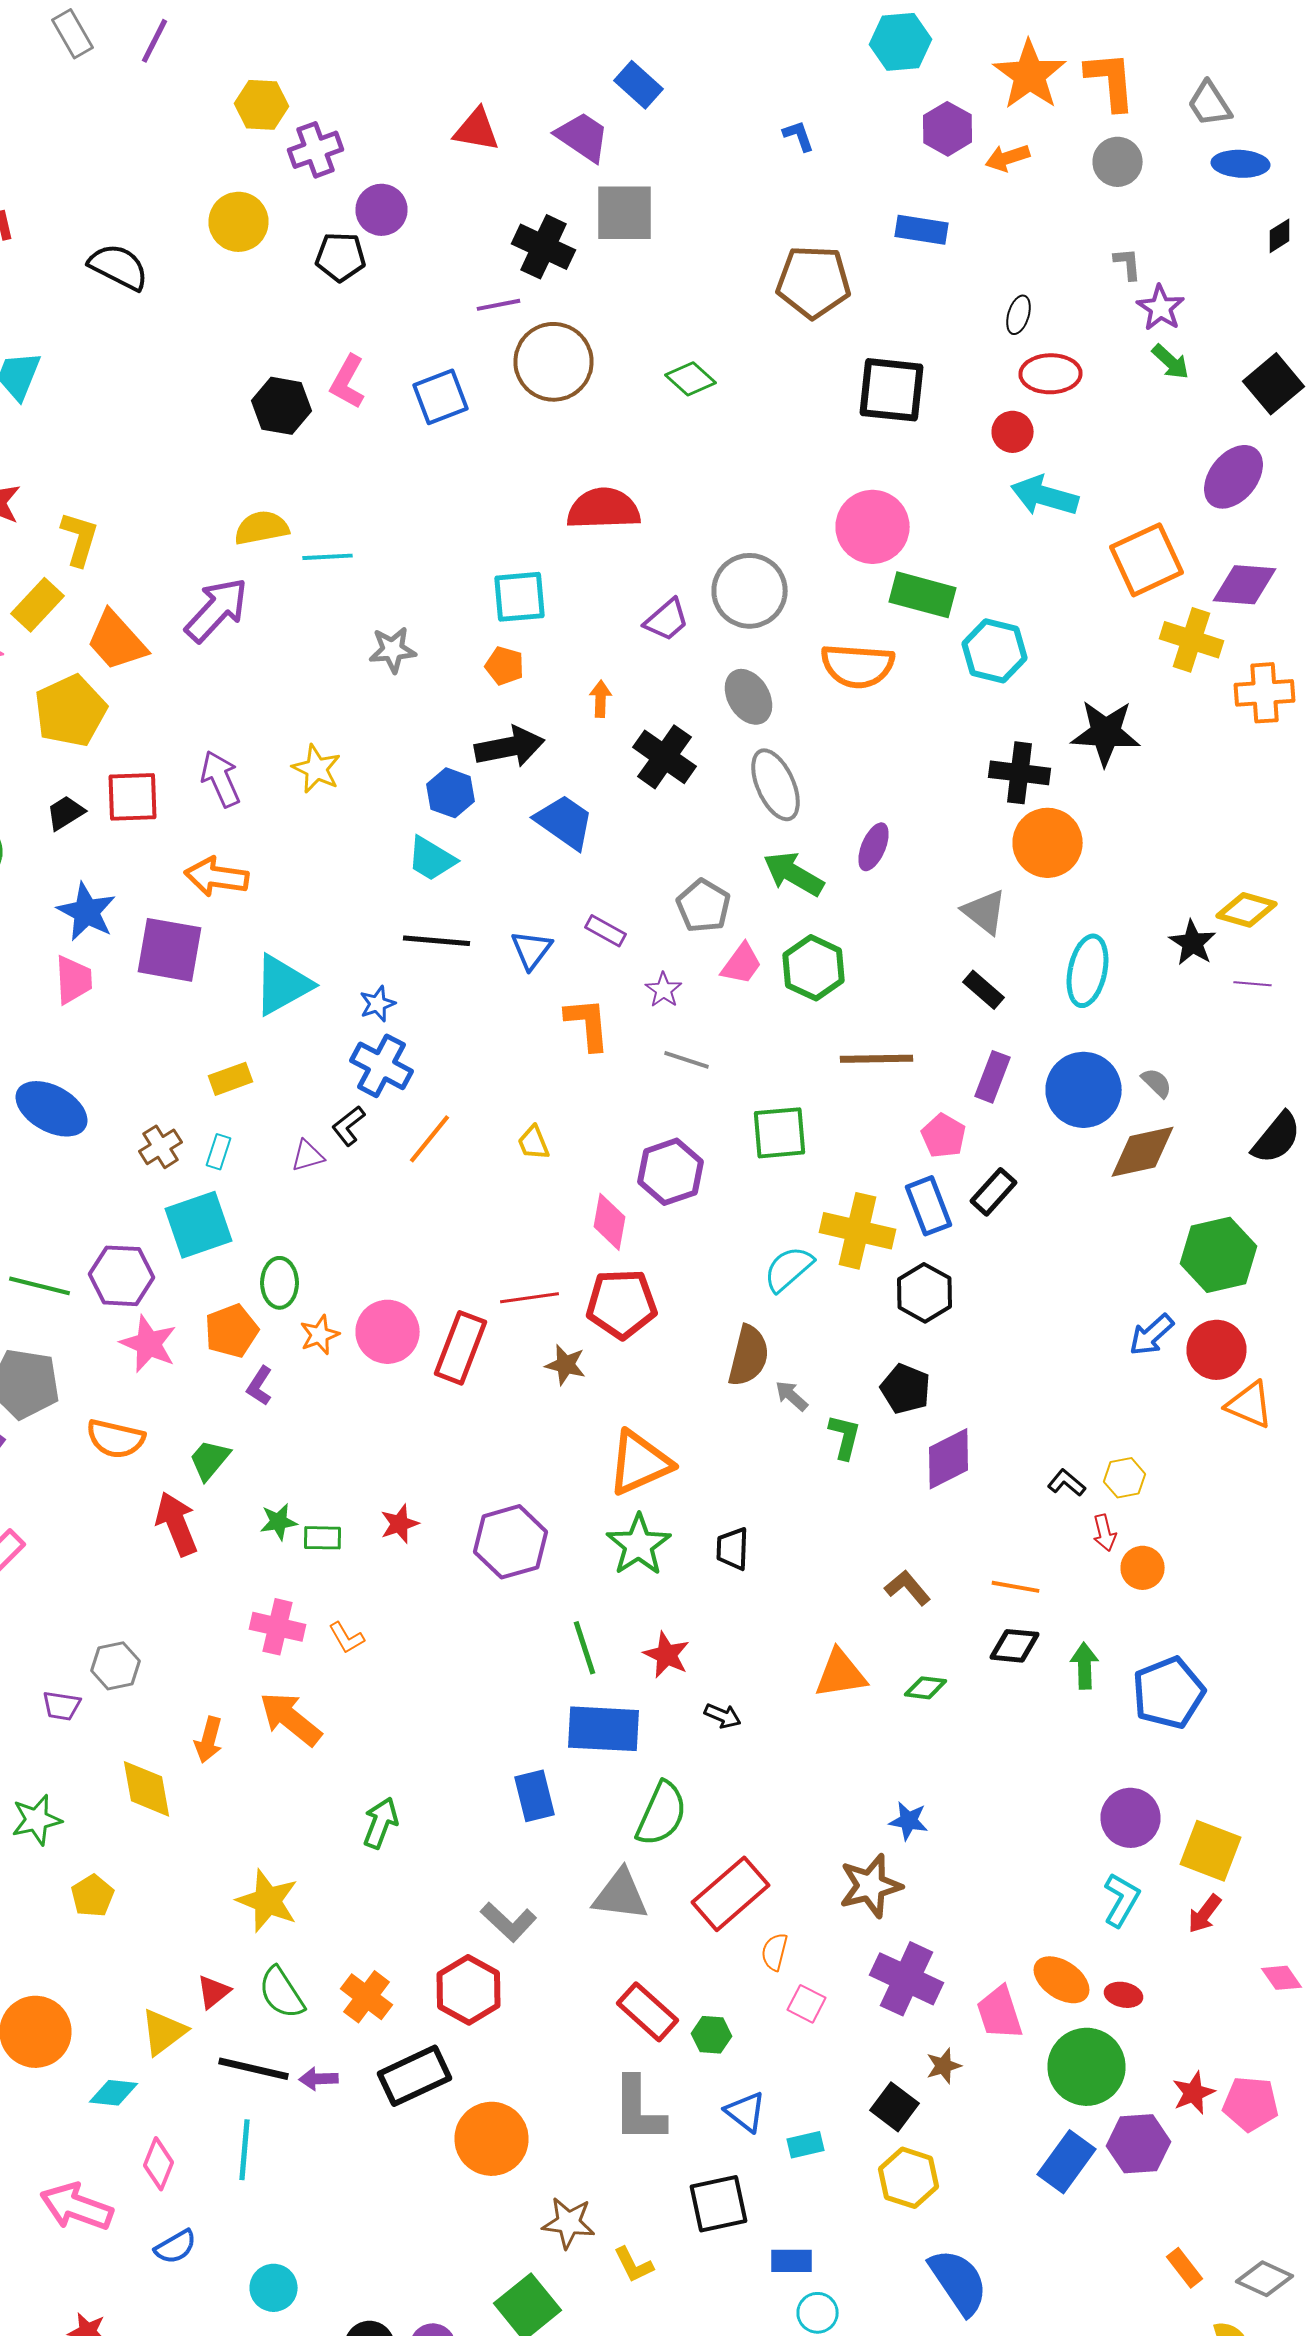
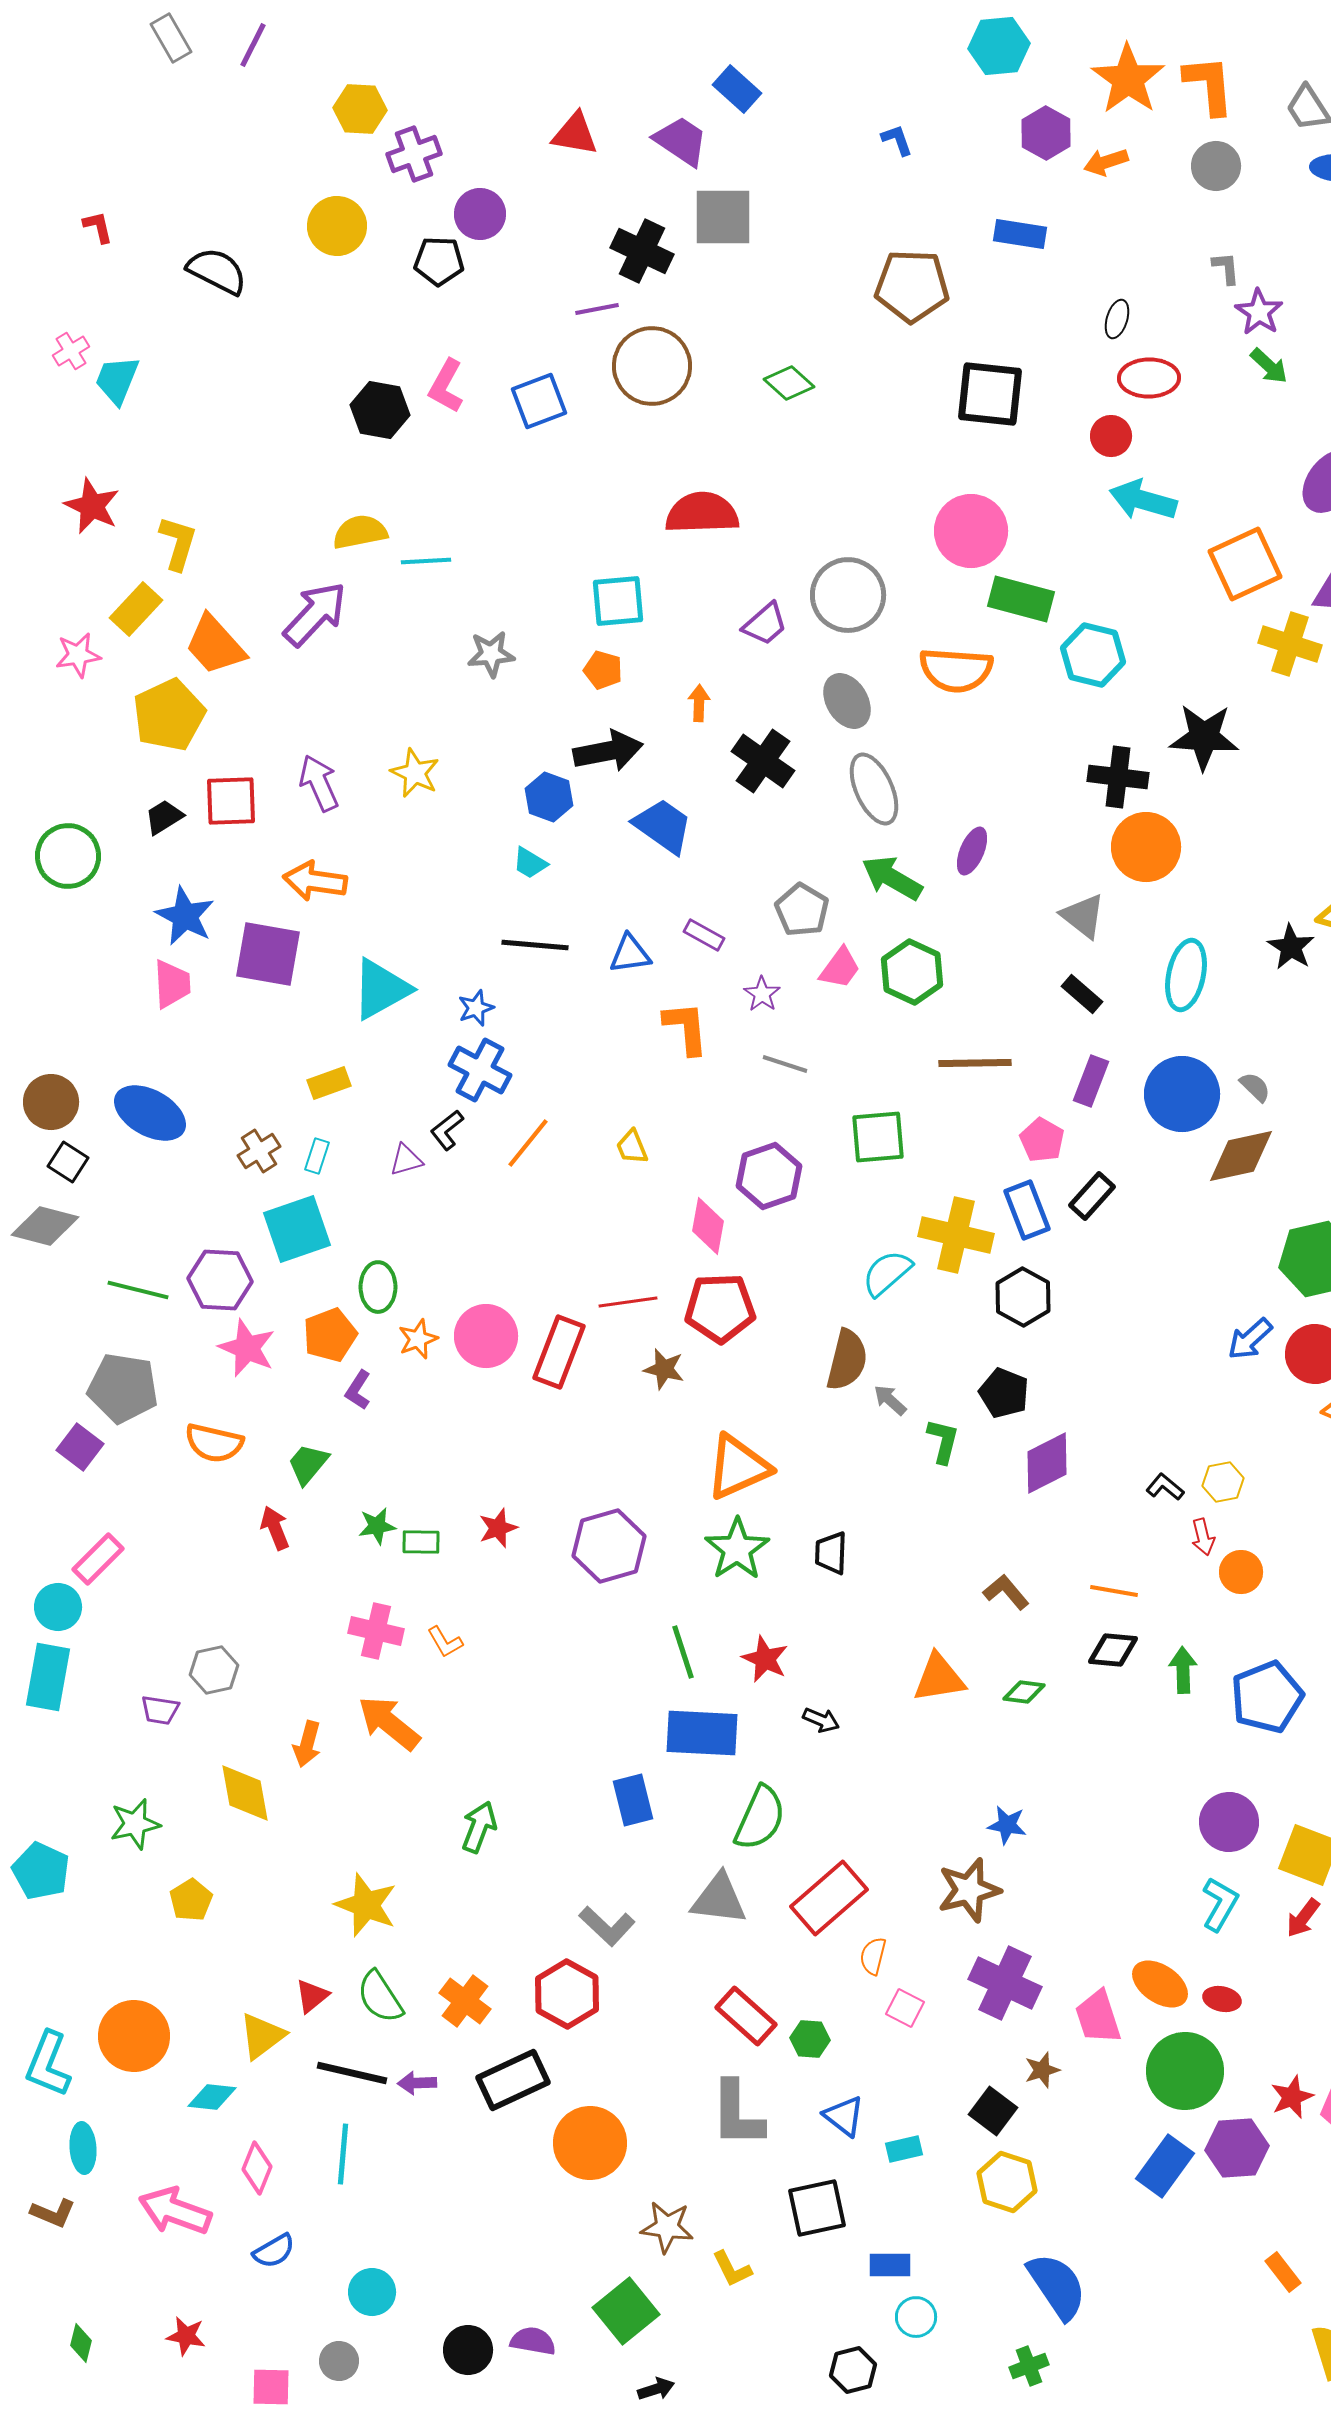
cyan trapezoid: (432, 859) -> (530, 863), size x0.7
blue triangle: (532, 950) -> (630, 954), turned 45
red arrow: (176, 1524) -> (275, 1528), size x0.7

